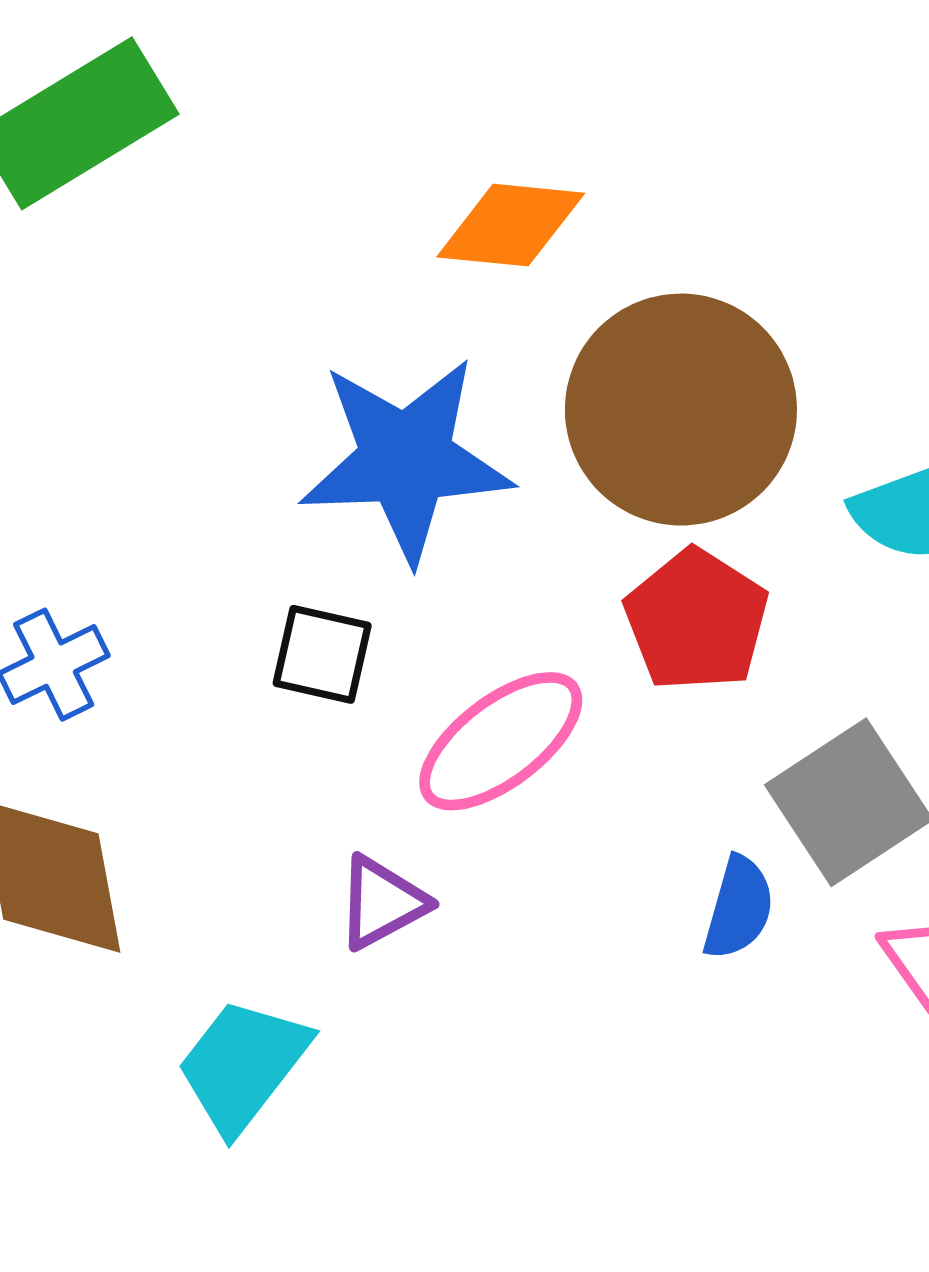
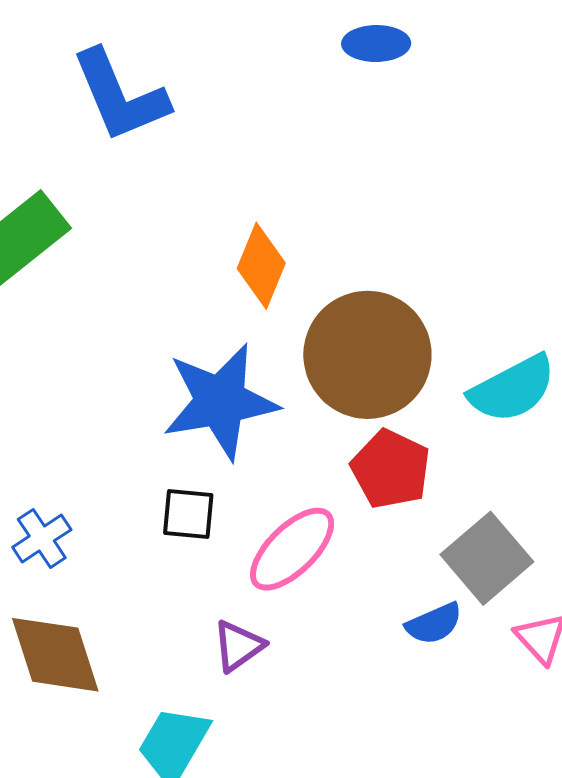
orange diamond: (511, 225) -> (261, 266), turned -66
blue semicircle: (739, 908) -> (434, 624), turned 58

